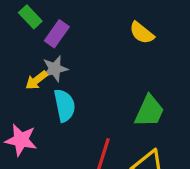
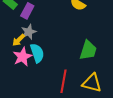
pink star: (21, 140) -> (22, 57), moved, turned -30

